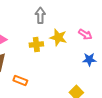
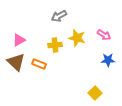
gray arrow: (40, 15) -> (59, 16), turned -119
orange rectangle: (20, 80) -> (39, 64), moved

